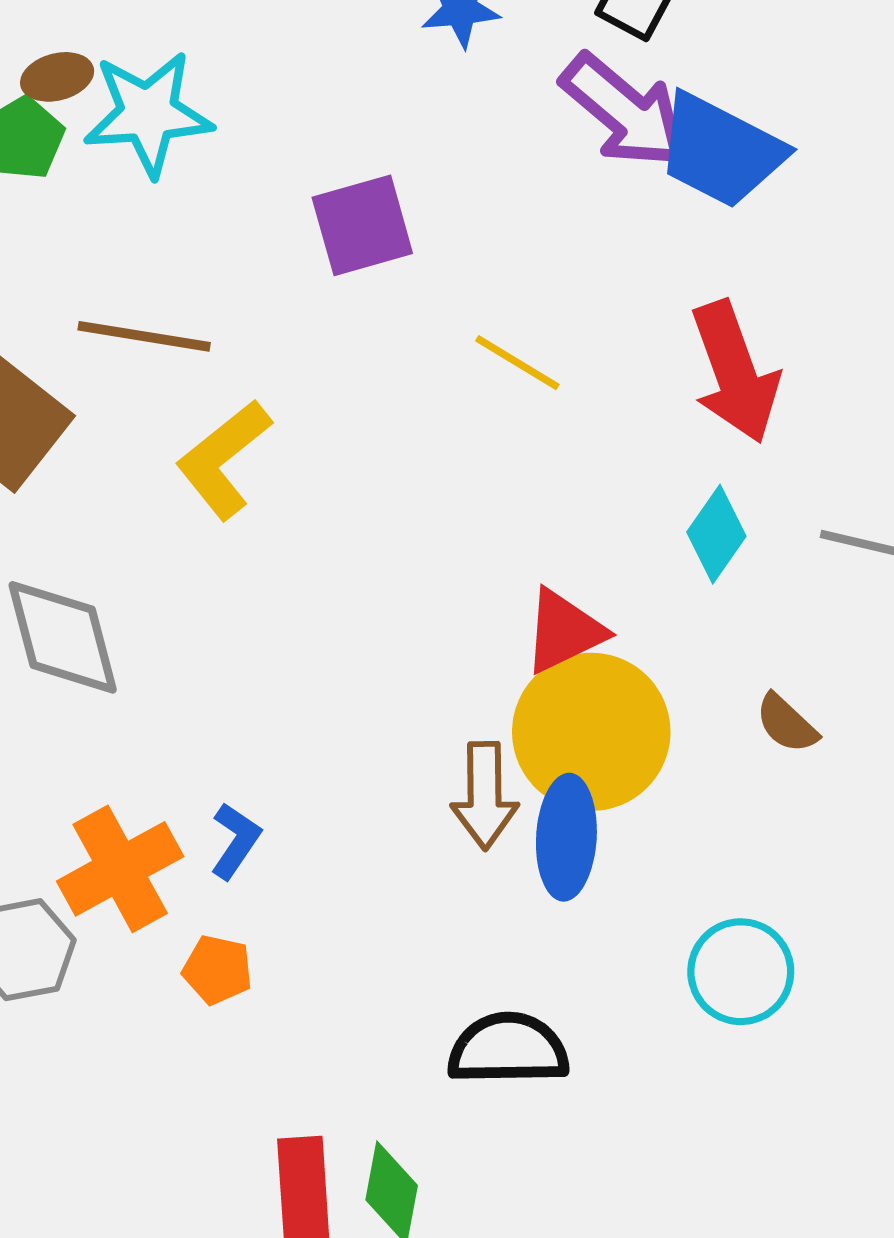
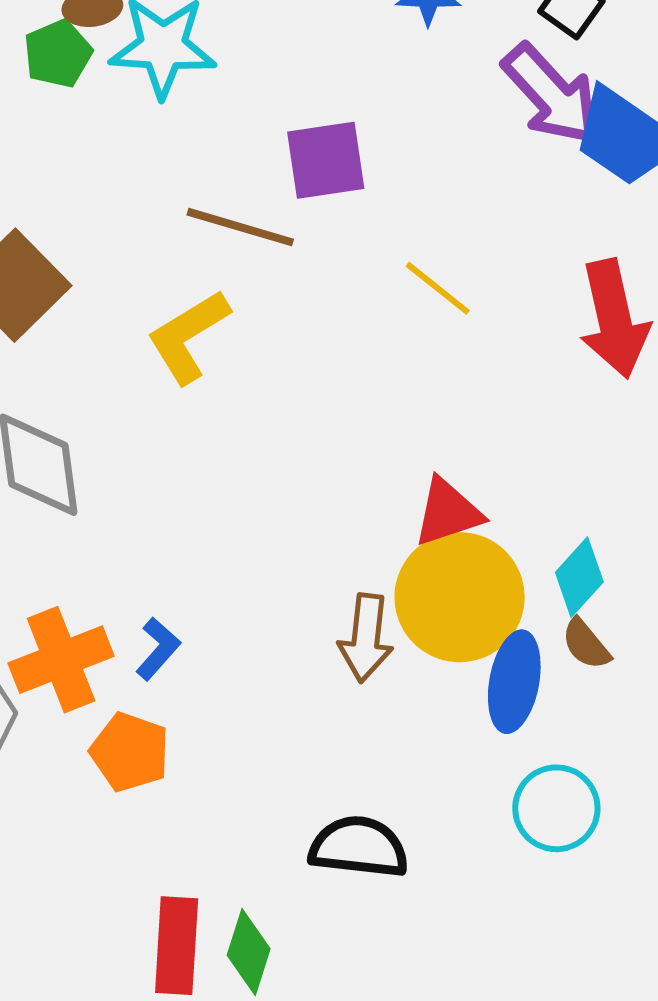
brown line: (144, 336) -> (240, 227), moved
cyan diamond: (716, 534) -> (579, 577), moved
brown semicircle: (787, 724) -> (586, 644), moved
blue ellipse: (566, 837) -> (514, 682), moved
orange pentagon: (217, 970) -> (130, 752), size x1.4

